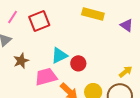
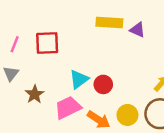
red square: (39, 21) -> (47, 43), turned 30
purple triangle: (127, 25) -> (138, 30), moved

